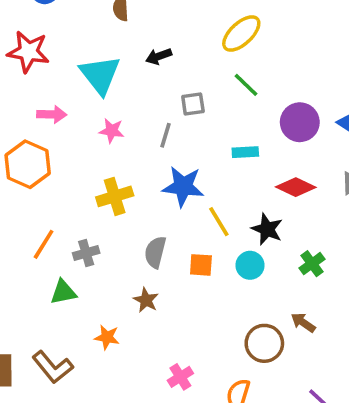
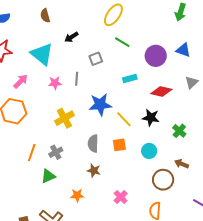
pink arrow: (52, 114) -> (21, 81), turned -35
gray line: (166, 135) -> (77, 79), moved
cyan circle: (250, 265) -> (149, 151), moved
pink cross: (180, 377) -> (121, 197), moved

